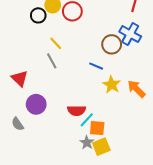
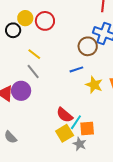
blue line: (96, 66) -> (76, 69), turned -32
purple circle: (36, 104) -> (21, 91), moved
red semicircle: (76, 111) -> (65, 115), turned 48
yellow square: (101, 147) -> (65, 133), moved

